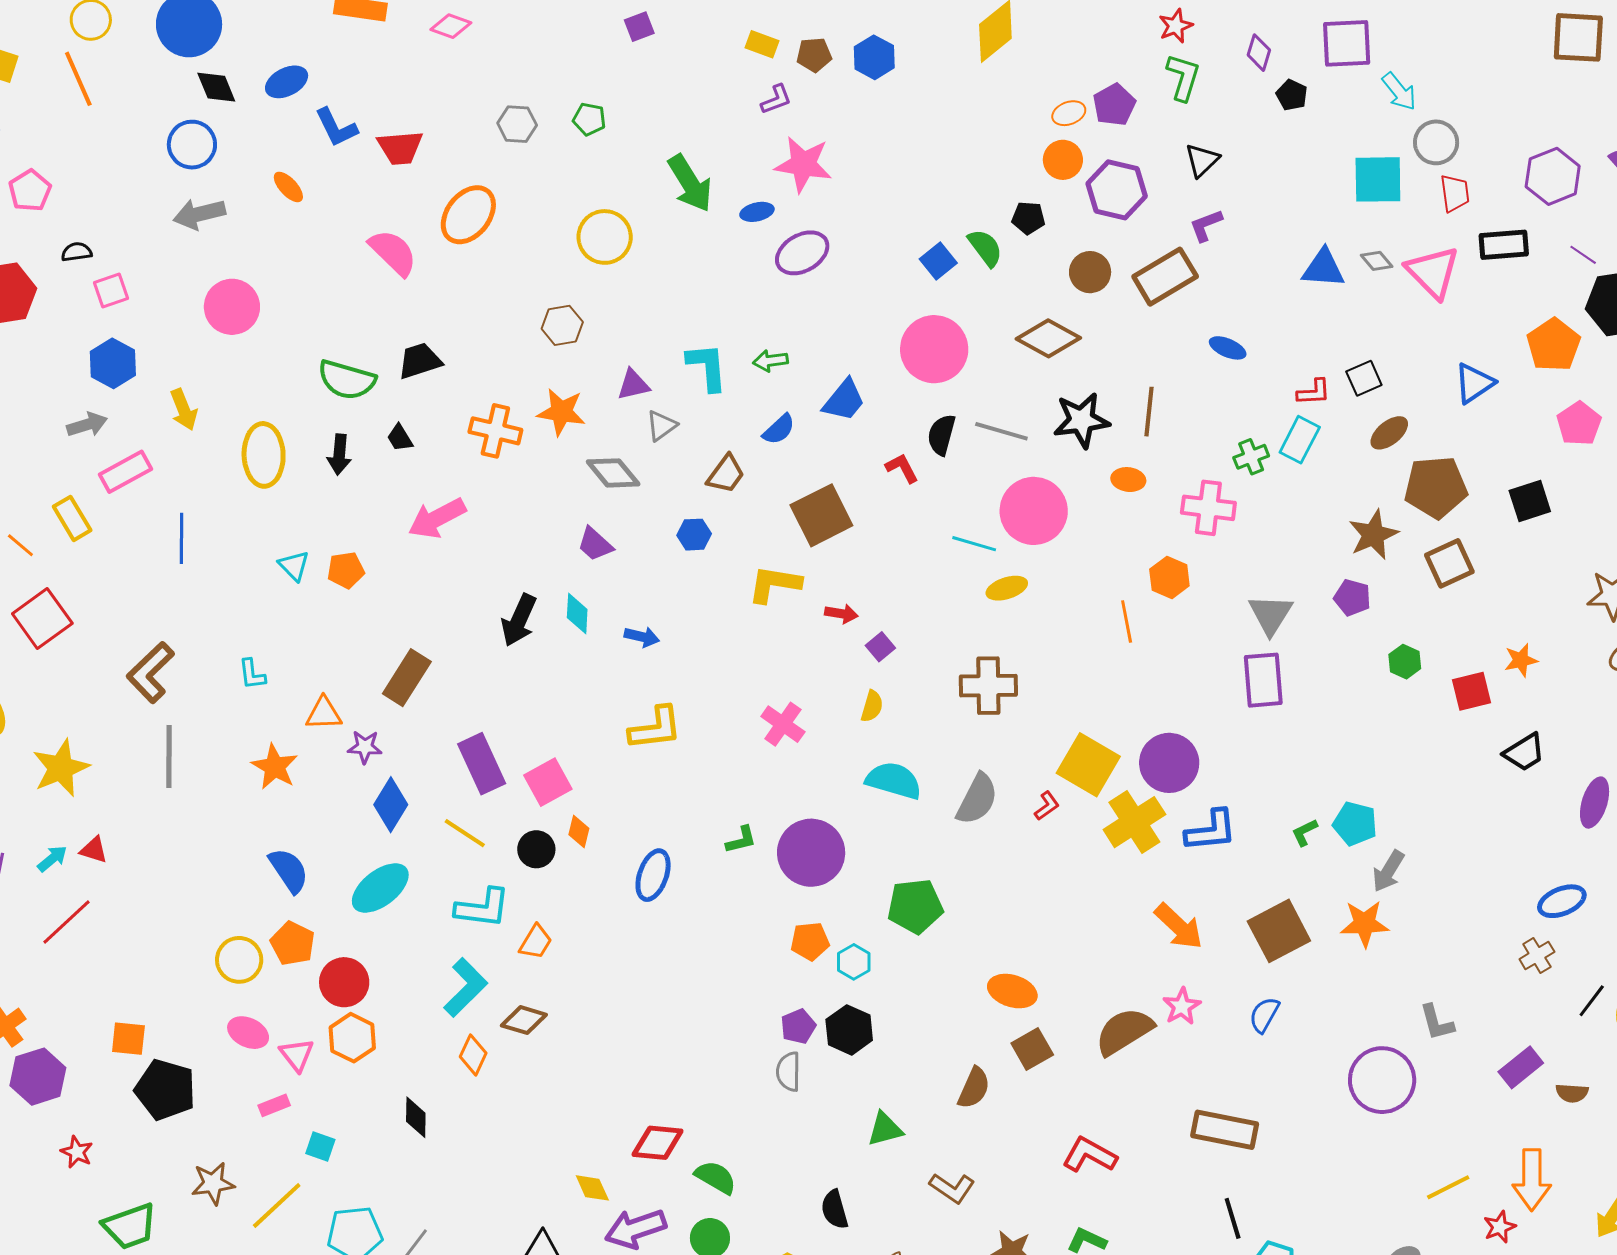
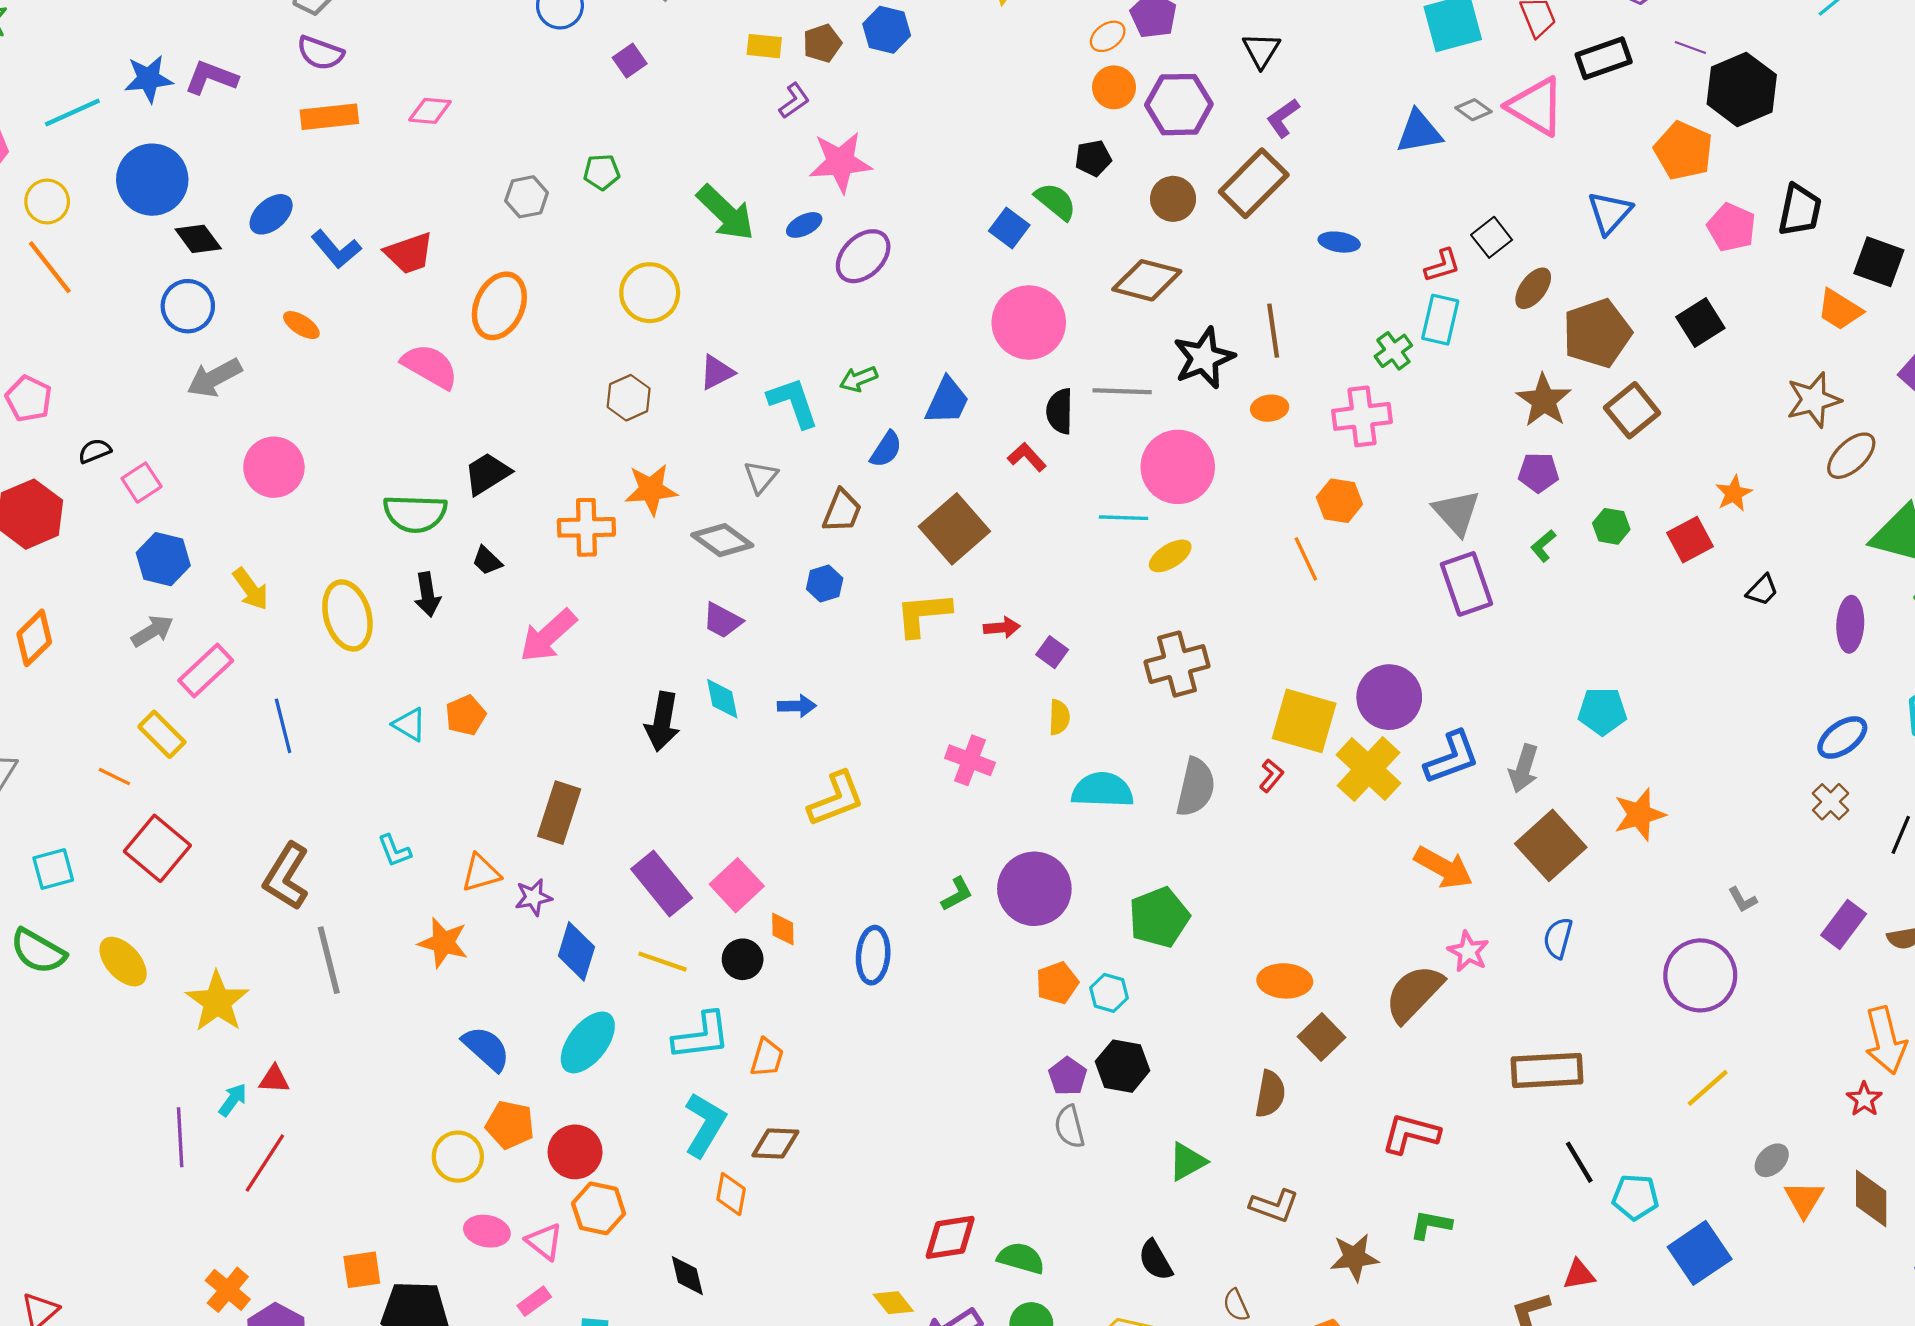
purple triangle: (633, 385) -> (717, 372), moved
black trapezoid: (1524, 752) -> (1762, 590), size x0.7
green L-shape: (1305, 832) -> (1543, 546), moved
gray arrow: (1388, 871) -> (1524, 768), moved
gray L-shape: (1437, 1022) -> (1743, 900), size x0.7
yellow line: (1448, 1187) -> (1708, 1088), moved

